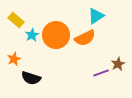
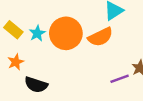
yellow rectangle: (16, 20) -> (13, 30), moved

